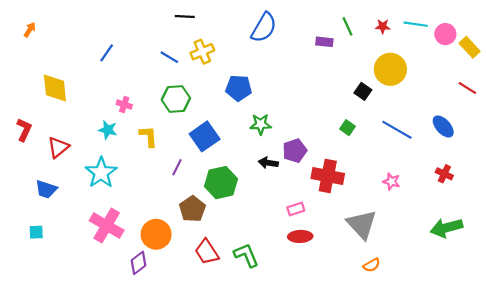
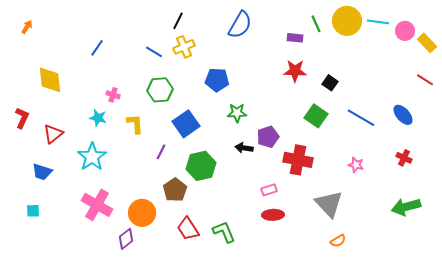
black line: (185, 16) -> (178, 21), moved, turned -66
red star: (383, 26) -> (295, 71), moved, size x1.6
yellow circle: (390, 69) -> (347, 21), moved
green square: (347, 128) -> (316, 116), size x1.6

